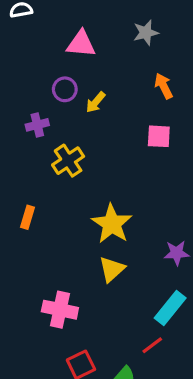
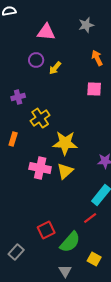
purple cross: (37, 125) -> (18, 97), moved
yellow cross: (68, 161) -> (40, 118), moved
yellow star: (112, 224) -> (65, 143), turned -30
pink cross: (60, 310) -> (40, 168), moved

